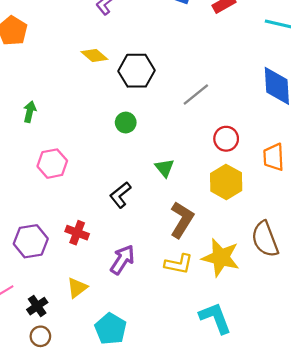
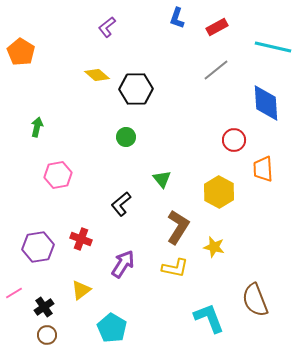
gray line: (196, 94) -> (216, 70), moved
red circle: (226, 139) -> (234, 140), moved
brown semicircle: (265, 239) -> (255, 300), moved
yellow star: (221, 257) -> (214, 247), moved, size x0.6

